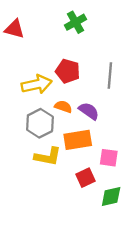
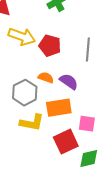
yellow arrow: (37, 84) -> (22, 37), moved, turned 32
red square: (85, 178) -> (66, 142), size x1.4

